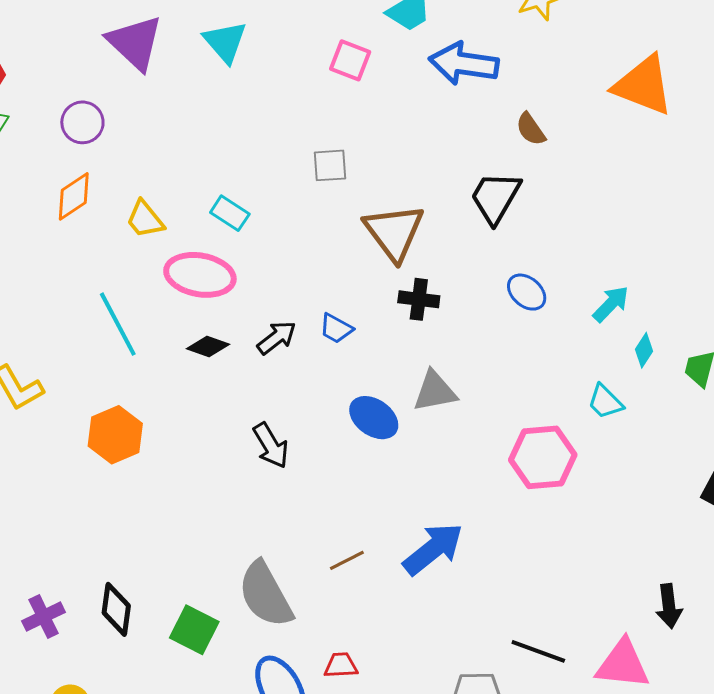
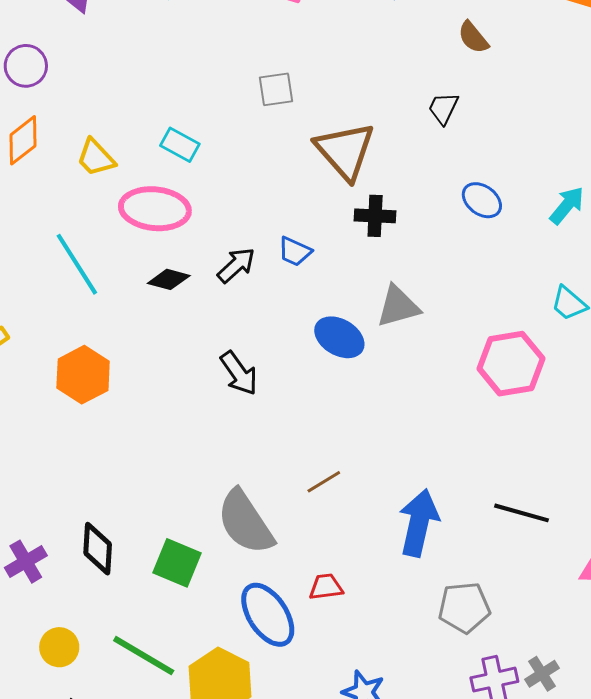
black trapezoid: (495, 197) -> (443, 108), size x0.6
blue arrow: (433, 549) -> (419, 523), moved, turned -34
black line: (538, 651) -> (522, 513), moved

